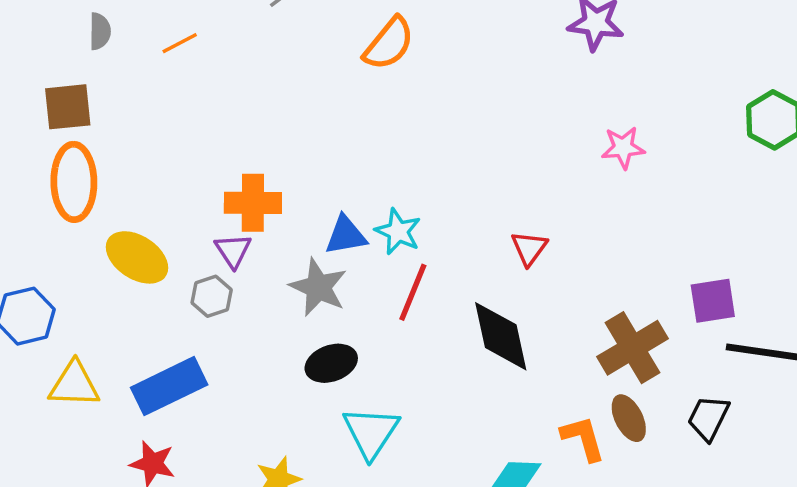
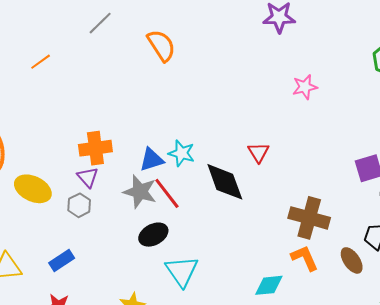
orange semicircle: (389, 44) -> (161, 45), turned -64
red line: (413, 292) -> (167, 193), moved, turned -52
black diamond: (501, 336) -> (225, 182), moved
brown cross: (632, 348) -> (309, 218), moved, turned -36
blue rectangle: (169, 386) -> (62, 261), size x0.6
brown ellipse: (629, 418) -> (352, 260), moved

